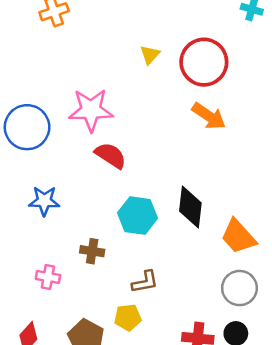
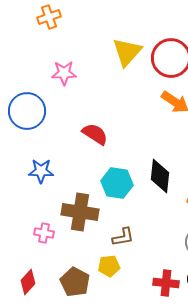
yellow triangle: (150, 55) -> (127, 52), size x1.8
pink star: (91, 110) -> (64, 73), moved, size x0.7
brown cross: (92, 251) -> (80, 212), size x1.8

